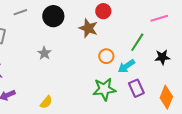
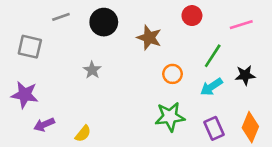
red circle: (103, 11) -> (192, 16), moved
cyan arrow: (126, 66) -> (211, 87), moved
purple rectangle: (136, 88) -> (214, 128), moved
yellow semicircle: (46, 102) -> (83, 134), moved

